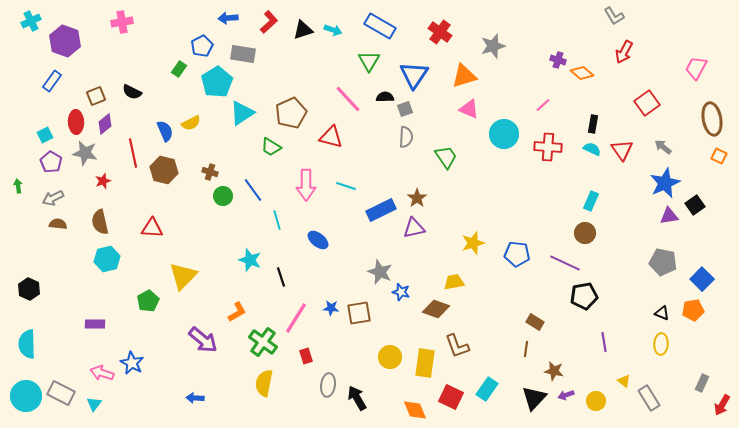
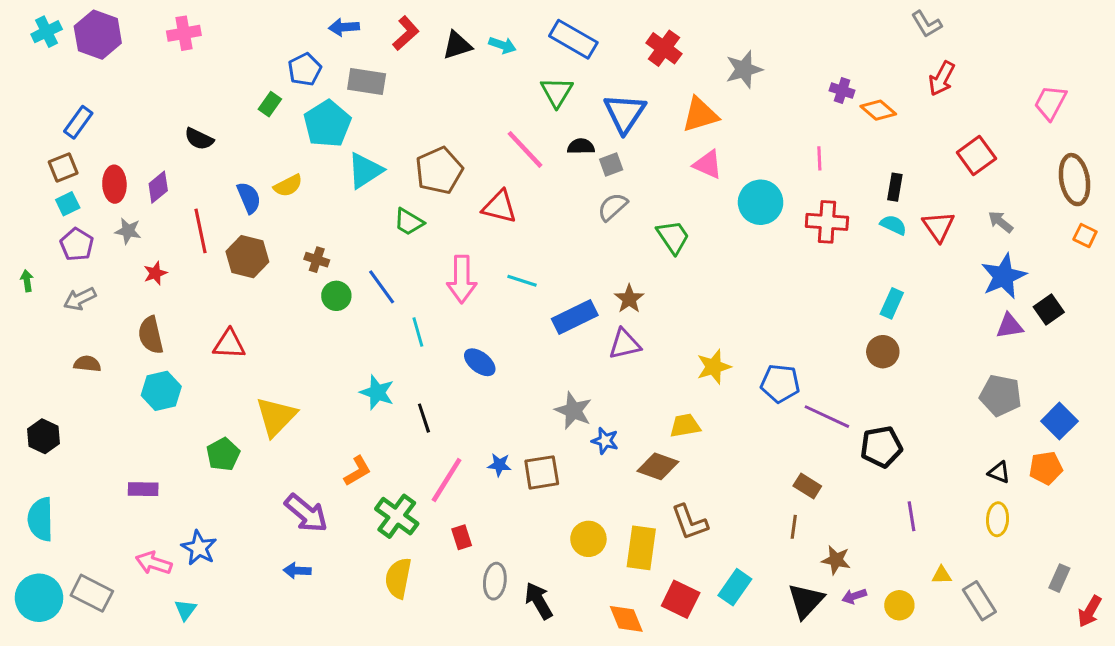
purple hexagon: (65, 41) -> (98, 35), moved
brown square: (96, 96) -> (63, 168), moved
pink line: (543, 105) -> (819, 158), turned -49
gray semicircle: (406, 137) -> (613, 207), turned -135
gray star: (85, 153) -> (128, 231), size x0.7
brown semicircle: (58, 224) -> (87, 364), moved
purple line: (565, 263) -> (827, 417), moved
yellow triangle: (624, 381) -> (942, 575), turned -40
blue arrow: (195, 398) -> (297, 571), moved
cyan triangle: (94, 404) -> (185, 610), moved

